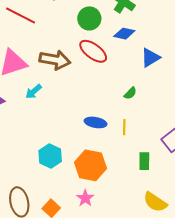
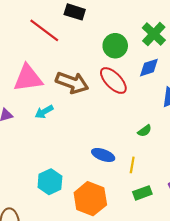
blue diamond: (124, 34) -> (149, 68), turned -40
green rectangle: (144, 161) -> (142, 193), moved, turned 60

